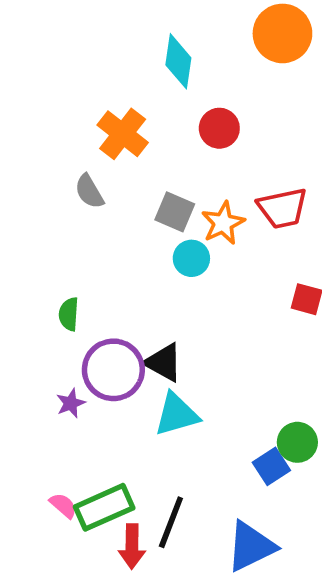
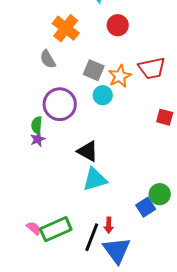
purple circle: (113, 370) -> (60, 104), moved
purple star: (71, 403) -> (38, 139), moved
red arrow: (132, 546) -> (109, 225), moved, size x0.7
blue triangle: (251, 546) -> (117, 250), moved, turned -40

